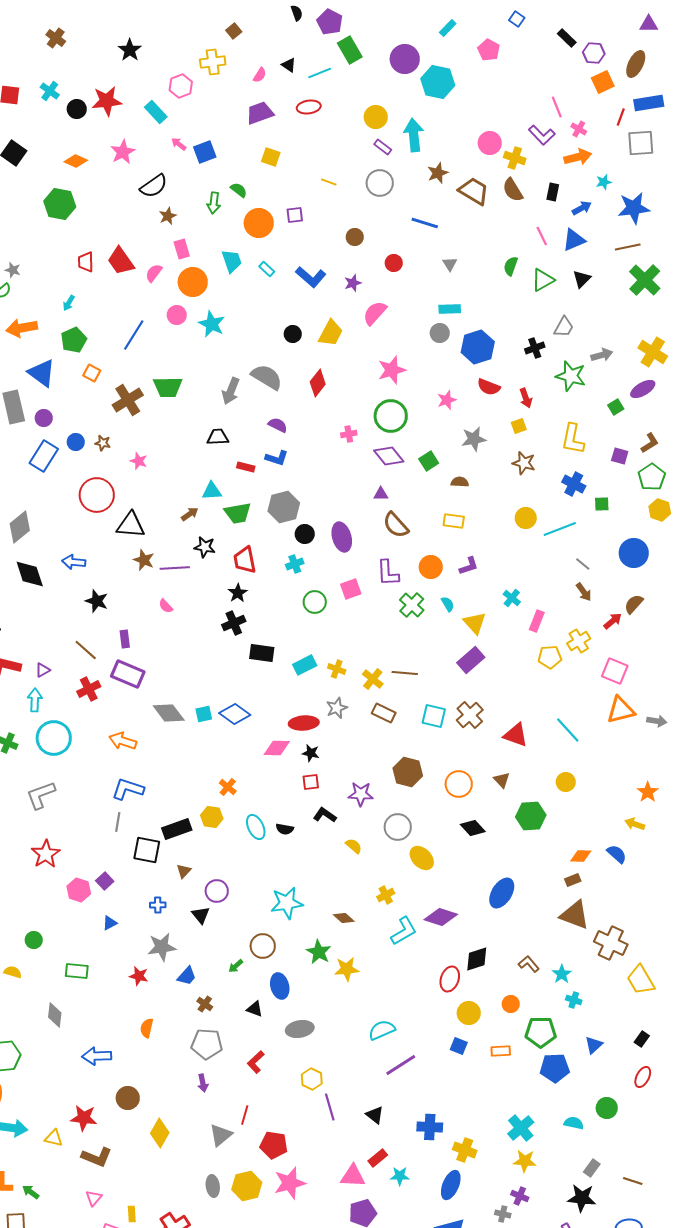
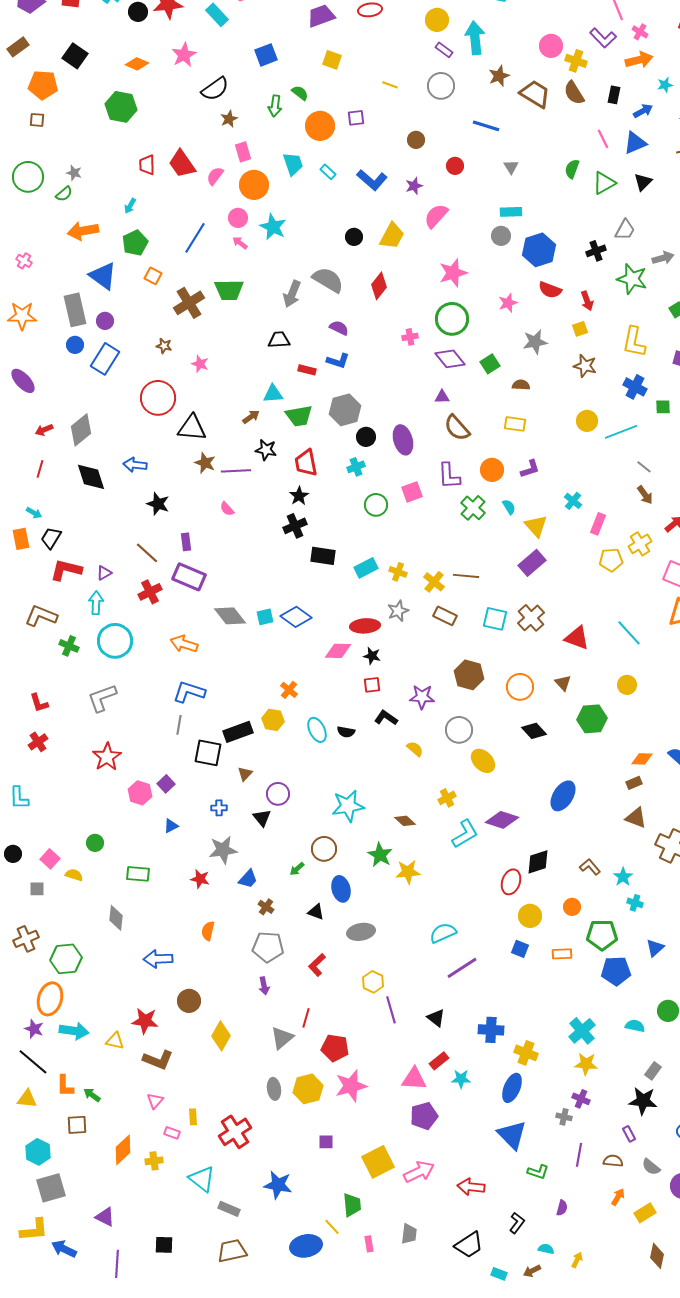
pink arrow: (179, 144) -> (240, 243), moved
blue circle: (76, 442) -> (75, 345), moved
brown triangle: (575, 915) -> (636, 818), size x0.7

